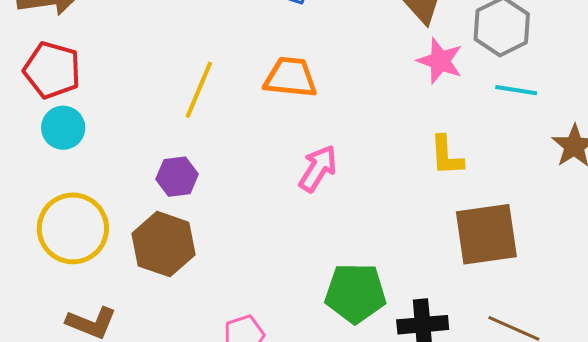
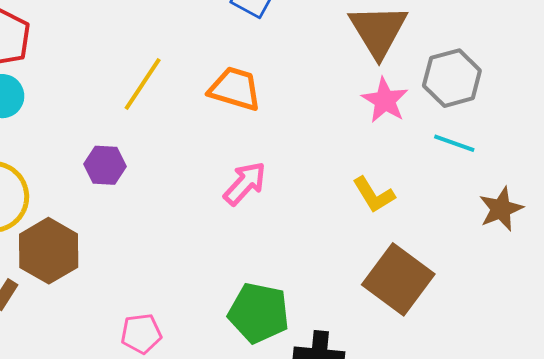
yellow L-shape: (446, 156) -> (374, 195), turned -39
brown square: (486, 234) -> (398, 279), turned 34
brown hexagon: (164, 244) -> (49, 251), moved

